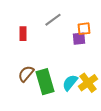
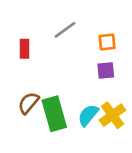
purple square: (79, 39) -> (106, 70), moved

